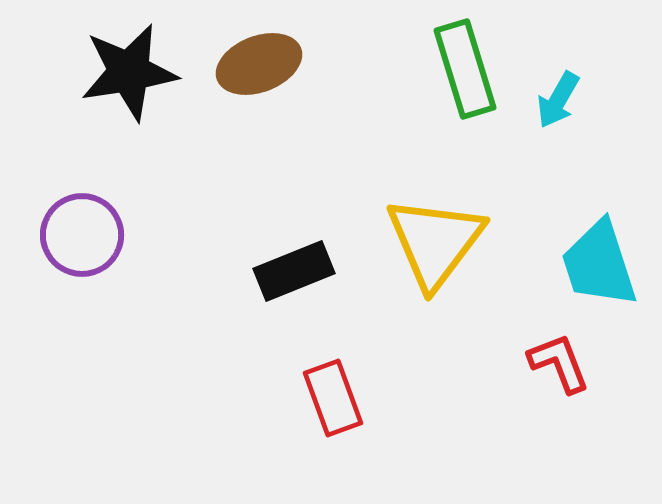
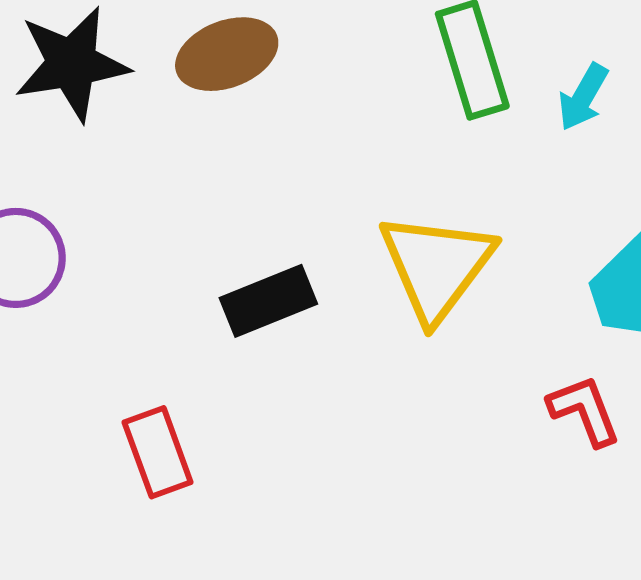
red rectangle: (333, 398) -> (158, 452), moved

